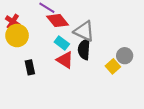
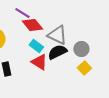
black semicircle: (84, 49) -> (57, 52), turned 60
gray circle: (125, 56) -> (81, 49), moved

